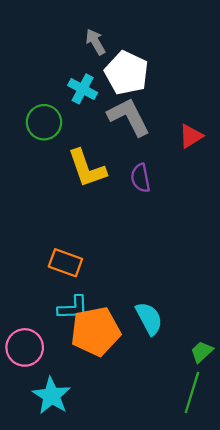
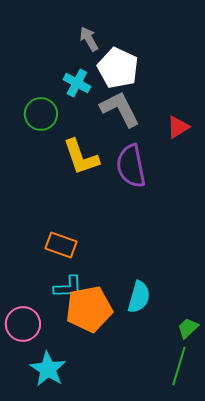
purple semicircle: (141, 178) -> (131, 166), size x1.6
cyan semicircle: (149, 318) -> (139, 297), turned 44

